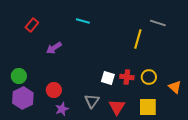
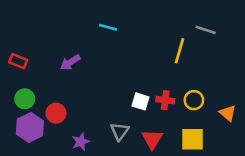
red rectangle: (32, 25) -> (18, 61), moved, turned 72
red circle: (54, 90) -> (56, 113), moved

